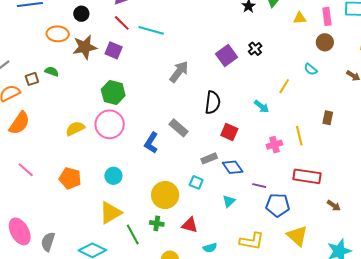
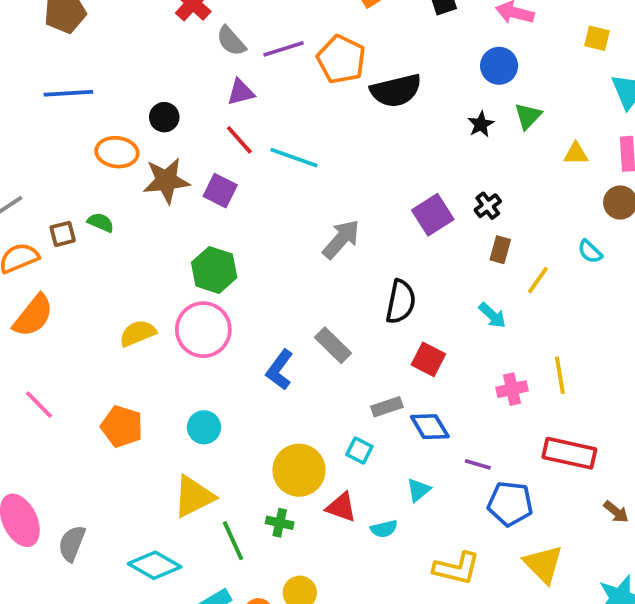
brown rectangle: (328, 118) -> (500, 250), moved
red triangle: (190, 225) -> (341, 507), moved
cyan semicircle: (210, 248) -> (384, 529), moved

